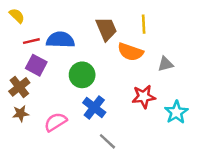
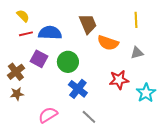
yellow semicircle: (17, 16) -> (23, 16), moved
yellow line: (144, 24) -> (136, 20), moved
purple square: (36, 65) -> (39, 59), moved
pink semicircle: (56, 122) -> (48, 115), moved

